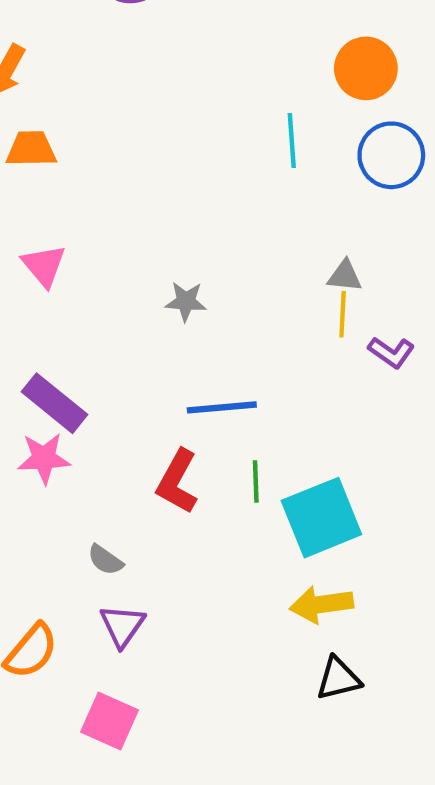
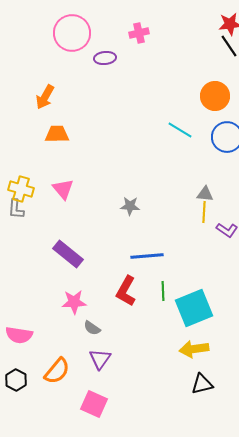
cyan line: (292, 140) -> (180, 130), turned -55
pink star: (44, 458) -> (74, 302), moved

